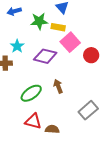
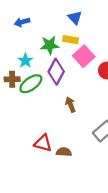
green star: (39, 21) -> (50, 45), moved
purple diamond: (45, 56) -> (56, 72), turned -75
green ellipse: (31, 93) -> (31, 84), moved

